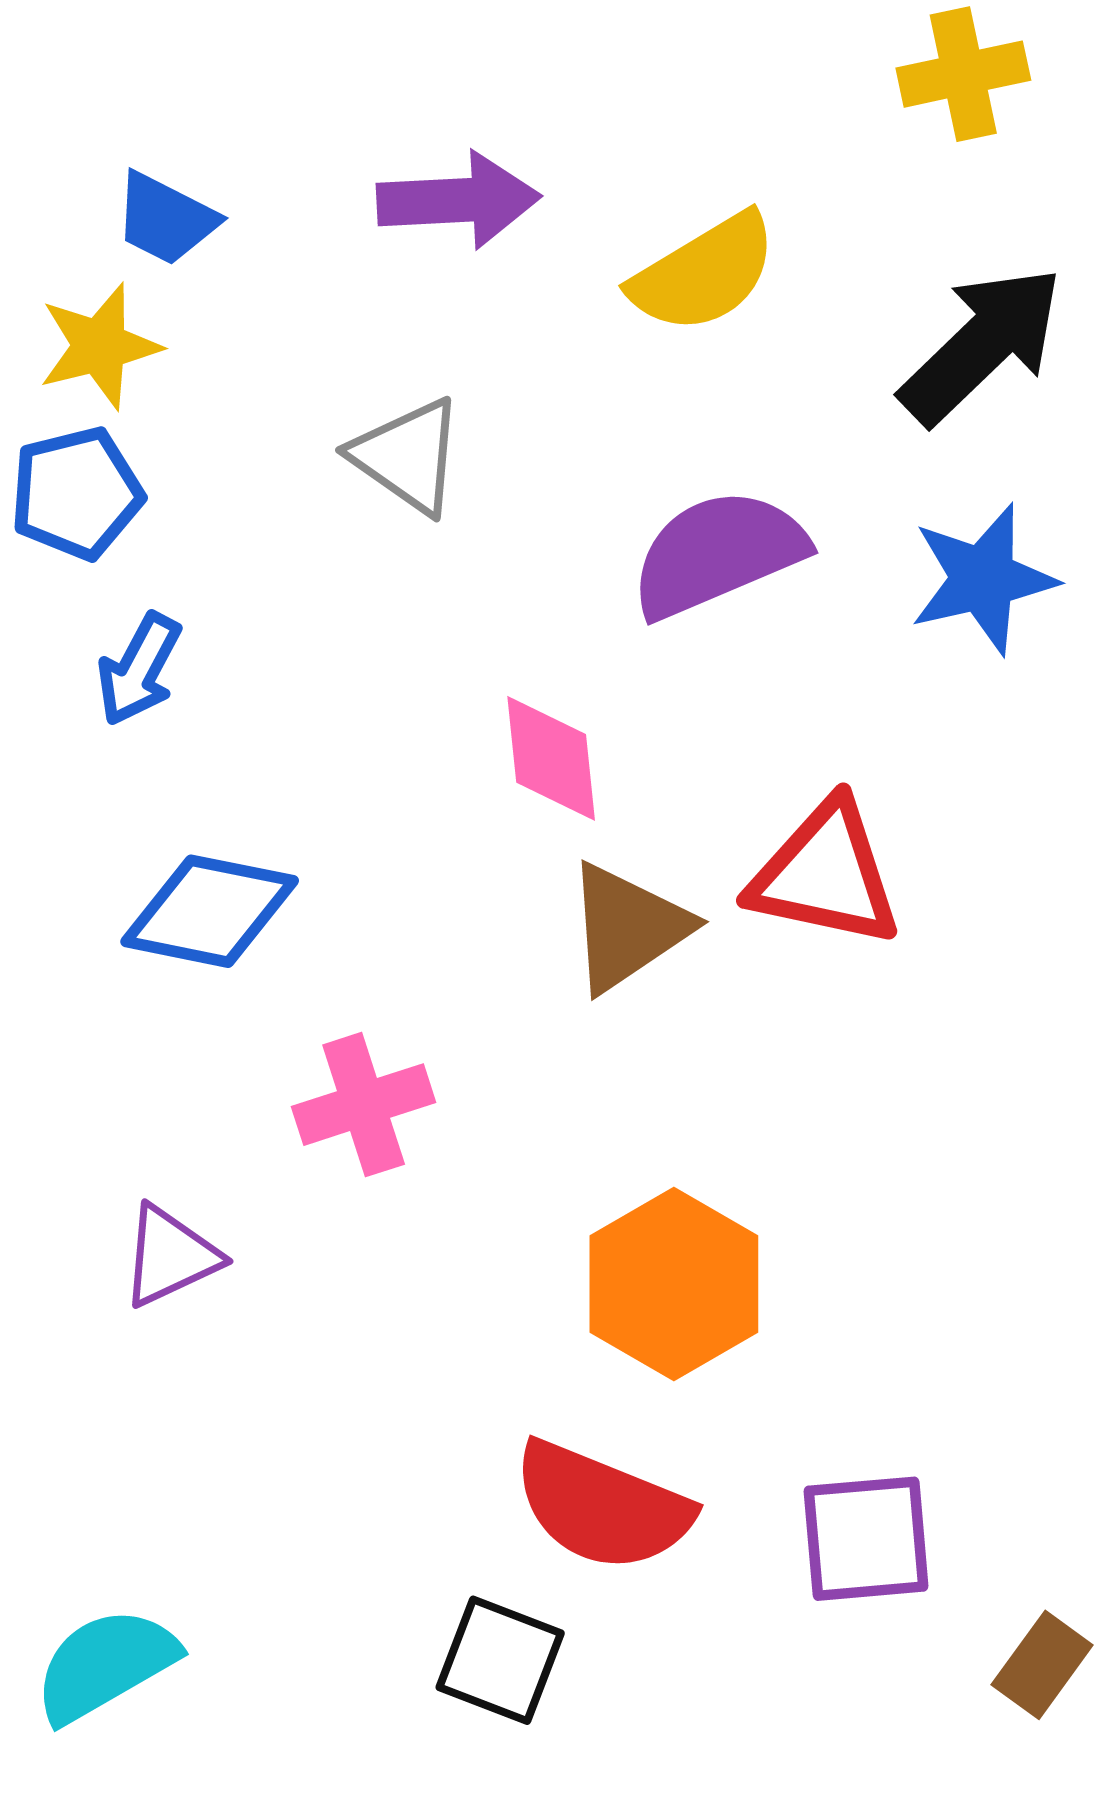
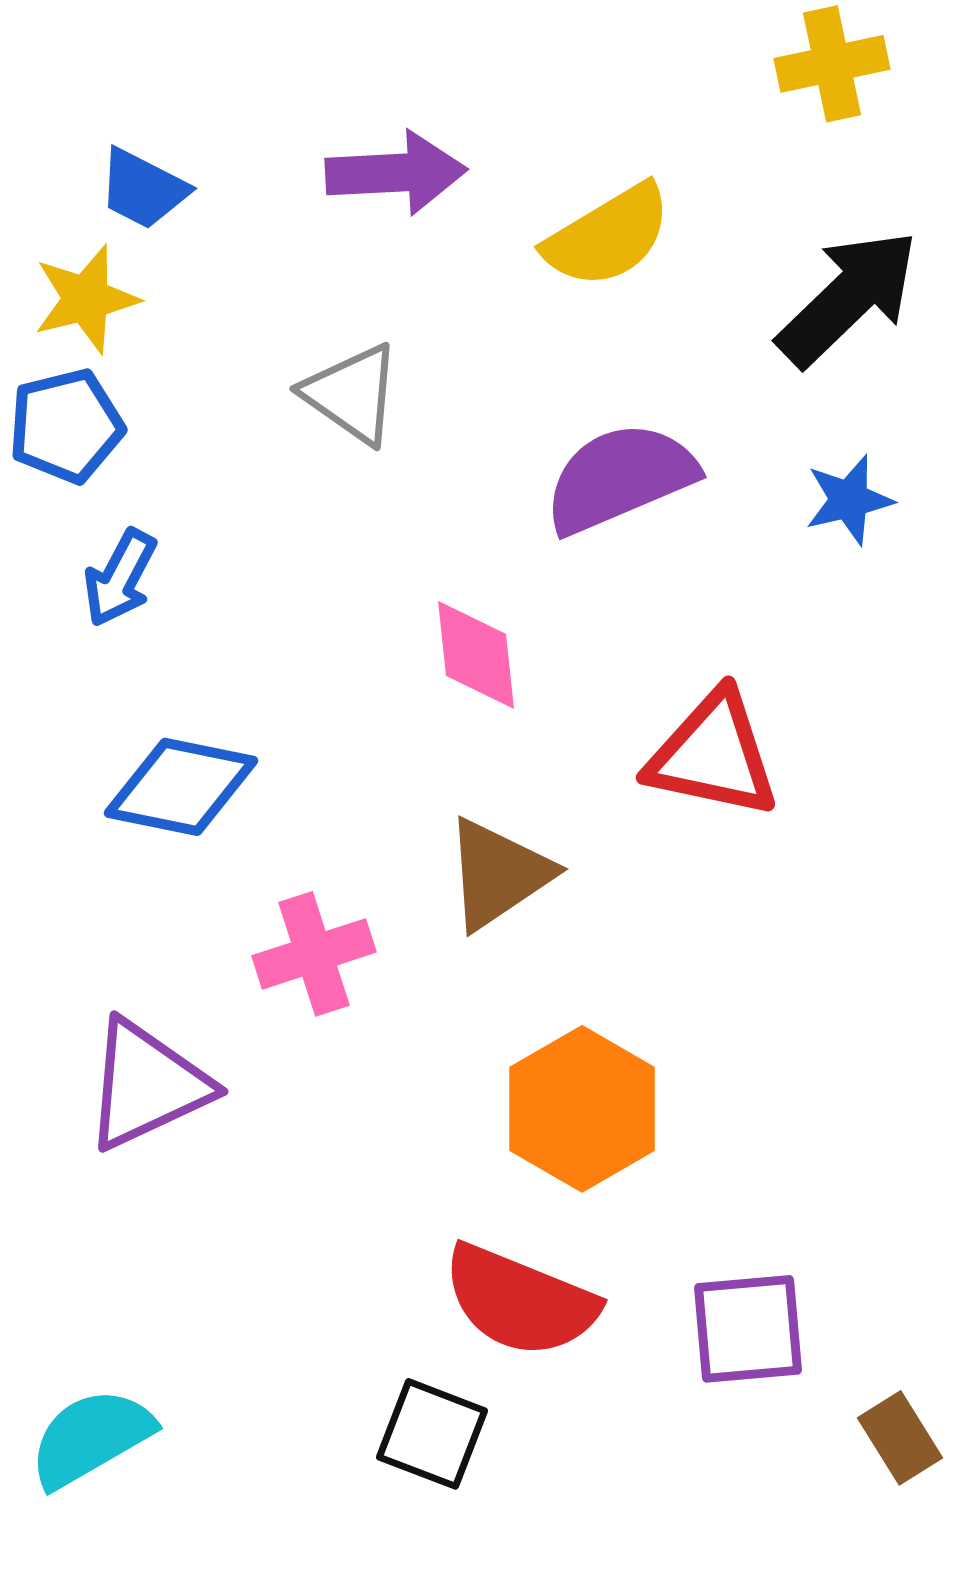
blue star: (983, 579) -> (849, 500), size x0.7
brown triangle: (628, 927) -> (498, 874), moved
purple triangle: (170, 1256) -> (147, 1085), size x1.5
brown rectangle: (1042, 1665) -> (900, 1438), turned -68

